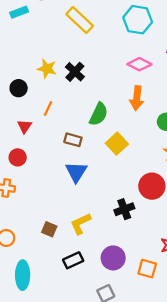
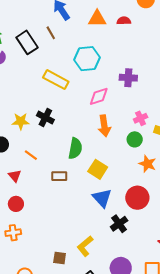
yellow rectangle: (80, 20) -> (56, 80), moved
pink diamond: (139, 64) -> (99, 96), turned -30
orange line: (48, 109) -> (31, 155), turned -64
blue triangle: (76, 172) -> (102, 198), moved

